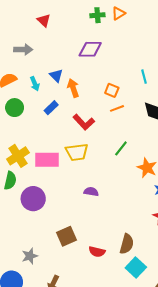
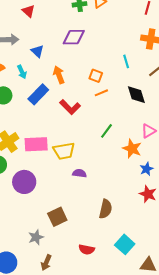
blue triangle: (56, 76) -> (37, 51), moved
blue rectangle: (51, 108) -> (38, 94), size x1.5
yellow trapezoid: (77, 152) -> (64, 151), moved
brown semicircle: (127, 244) -> (106, 209), moved
red semicircle: (97, 252) -> (87, 250), moved
gray star: (30, 256) -> (36, 237), moved

